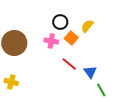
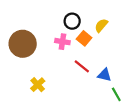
blue triangle: (90, 72) -> (104, 75), turned -40
yellow cross: (11, 82) -> (38, 85), moved, turned 32

